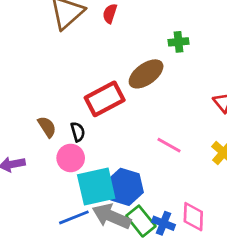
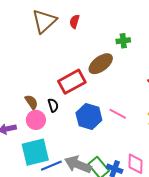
pink circle: (71, 158) -> (36, 120), moved
cyan square: (96, 187) -> (35, 152), moved
blue hexagon: (125, 187) -> (89, 117), moved

